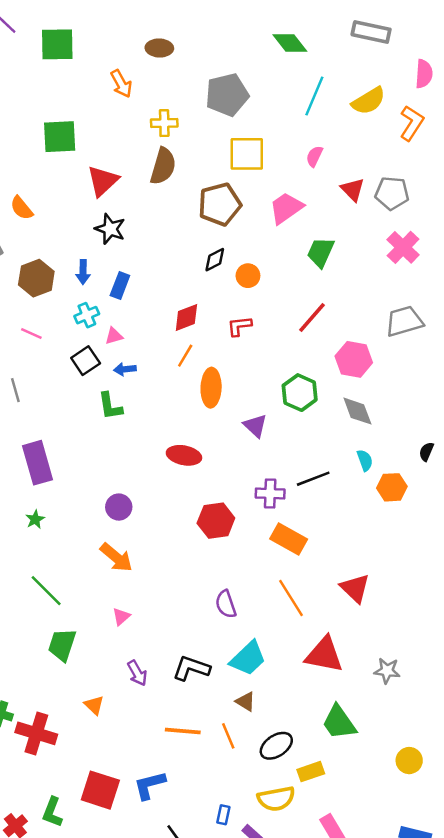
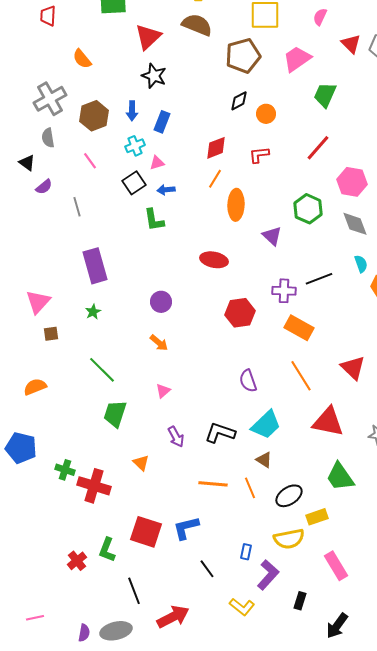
brown semicircle: (163, 166) -> (197, 25), turned -84
pink line: (31, 333) -> (90, 161), turned 30
orange arrow: (116, 557) -> (159, 343), size x0.7

